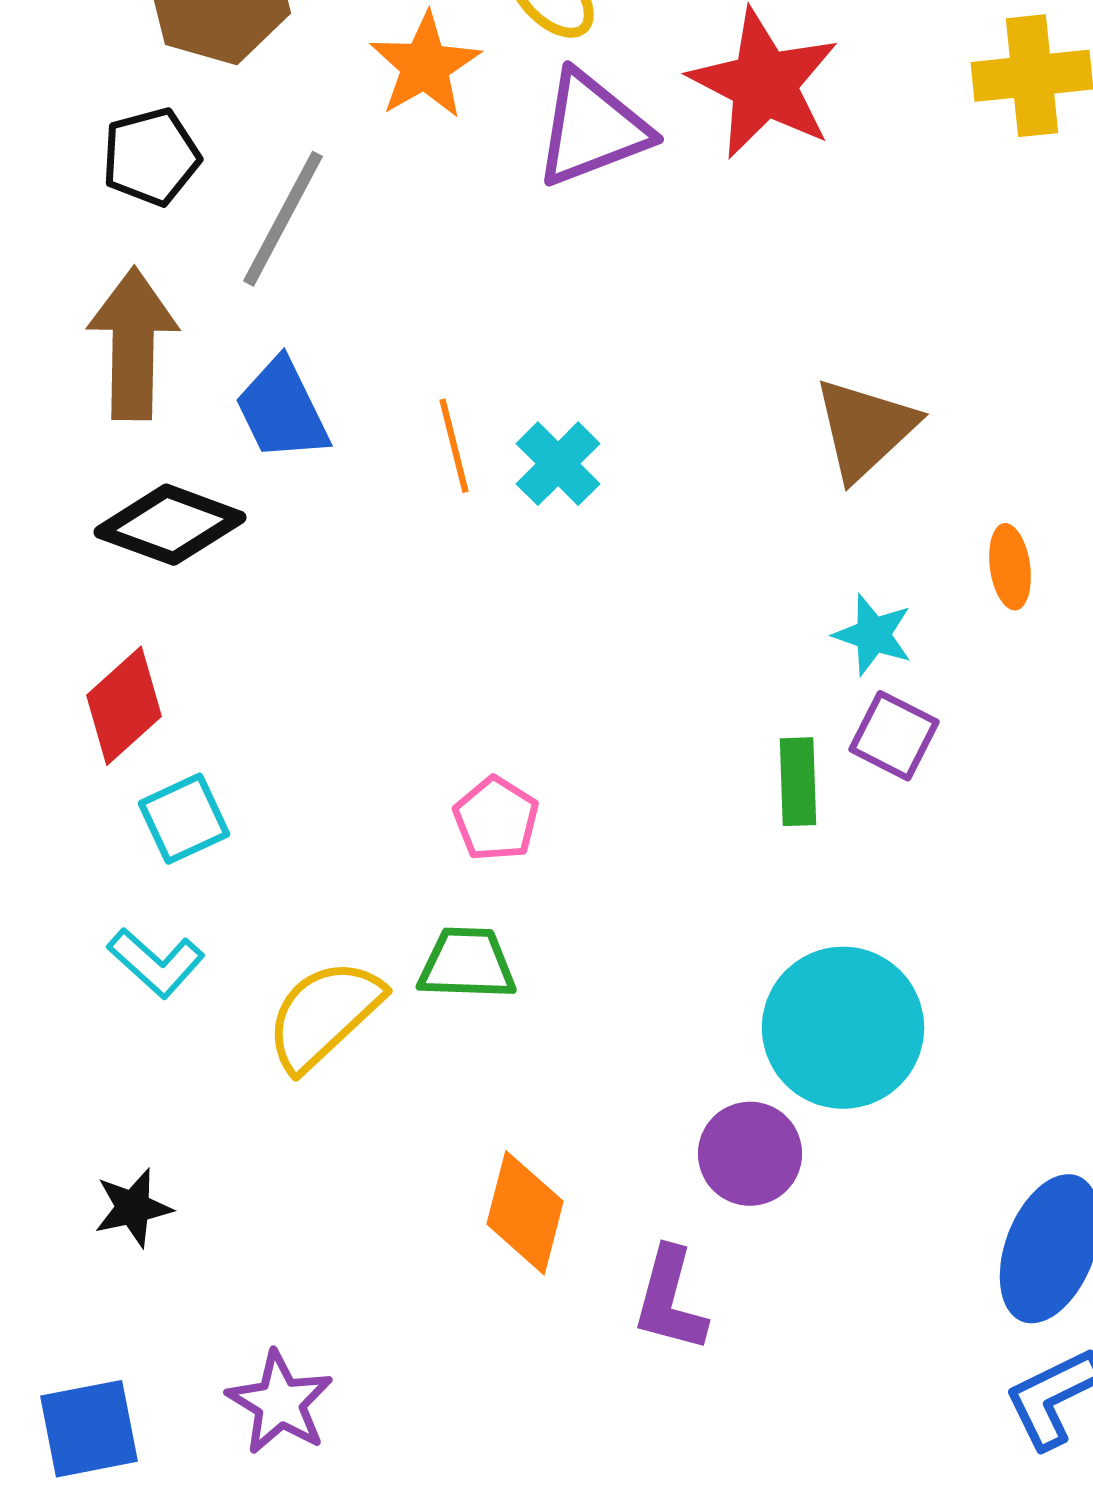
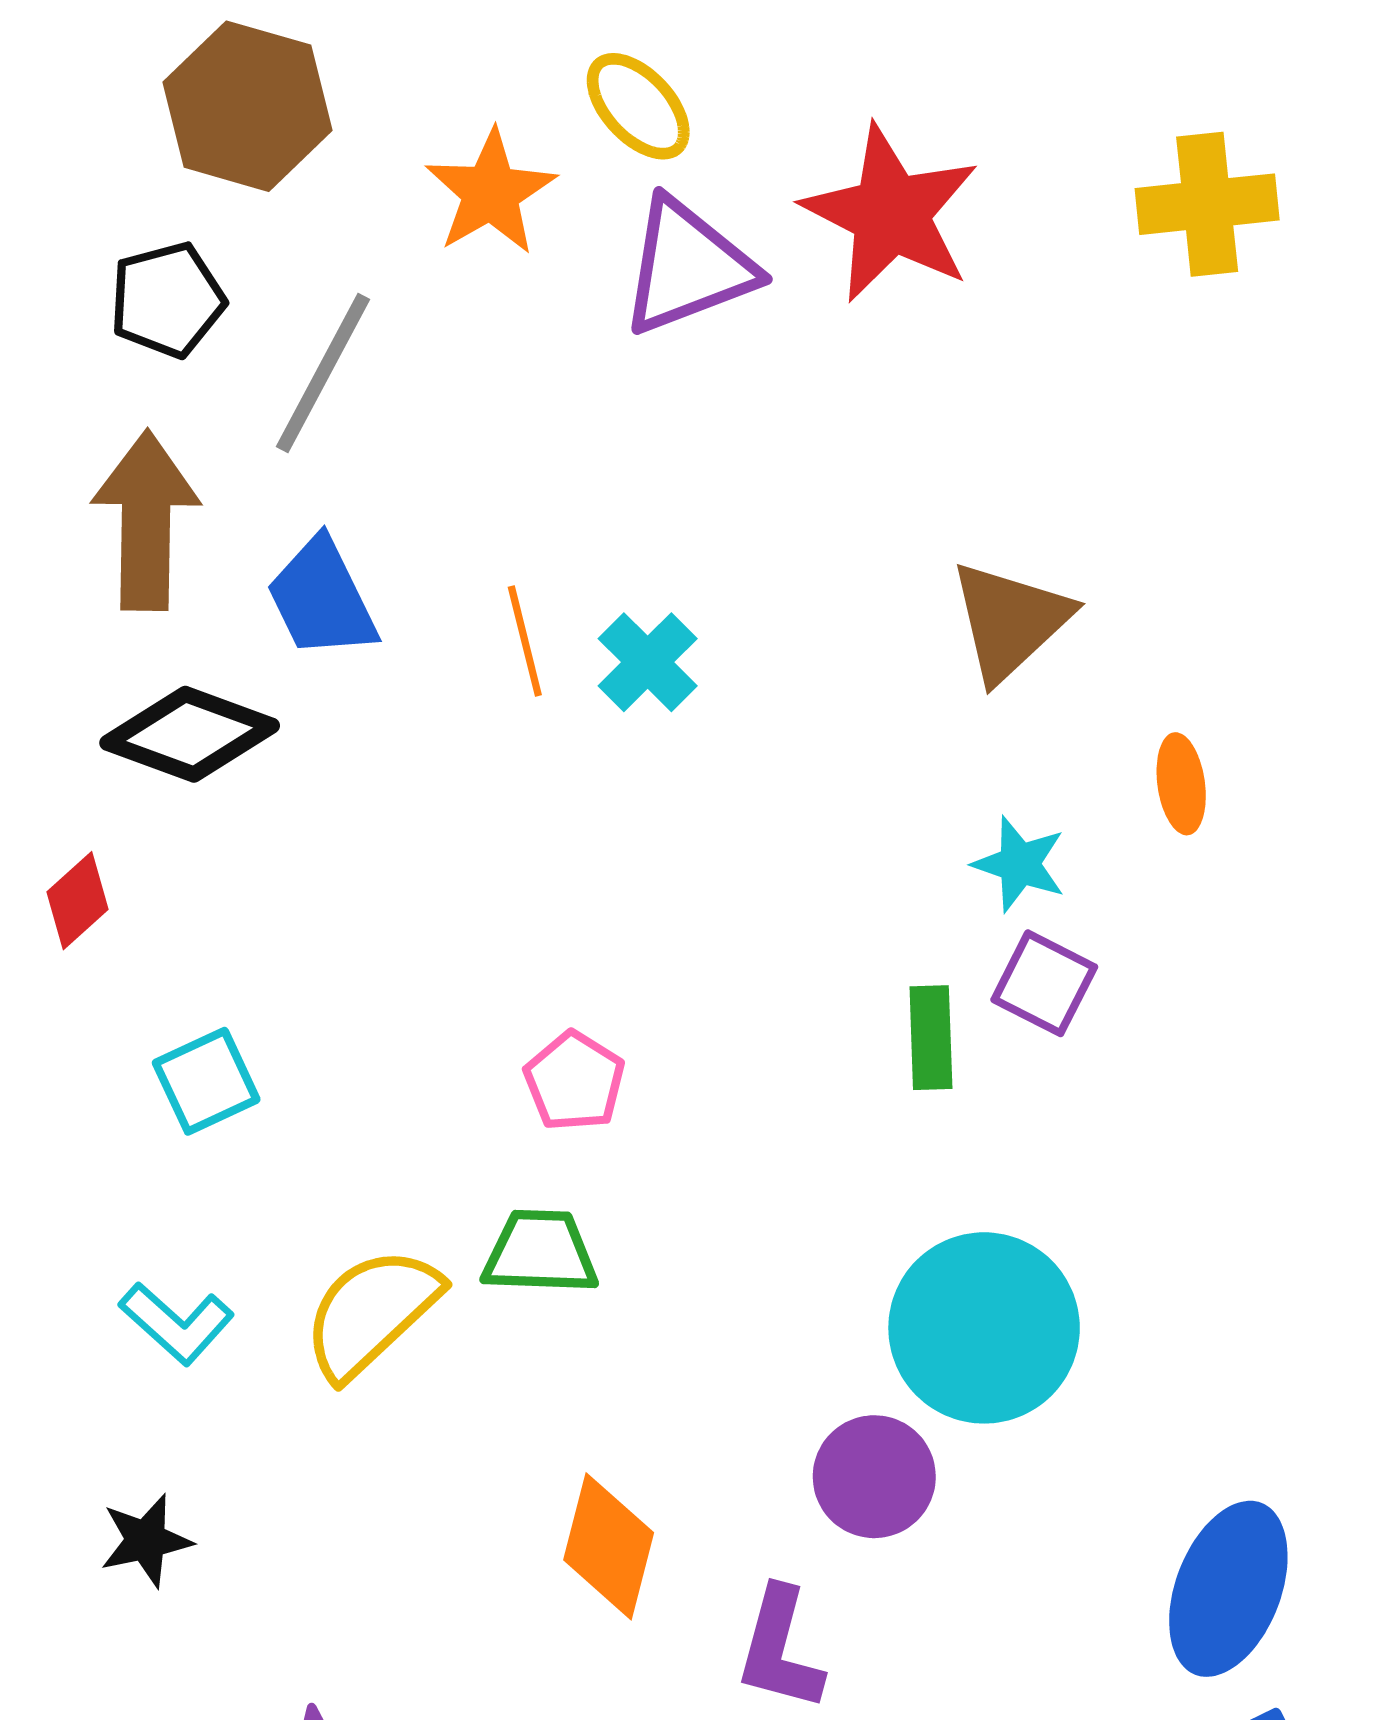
red diamond: (124, 706) -> (77, 901), moved, size x0.7
cyan L-shape: (156, 963) -> (177, 1323), moved

